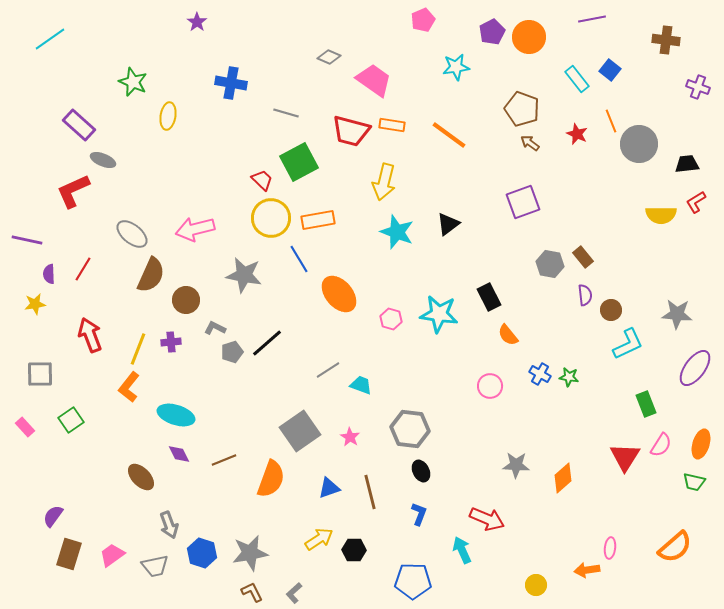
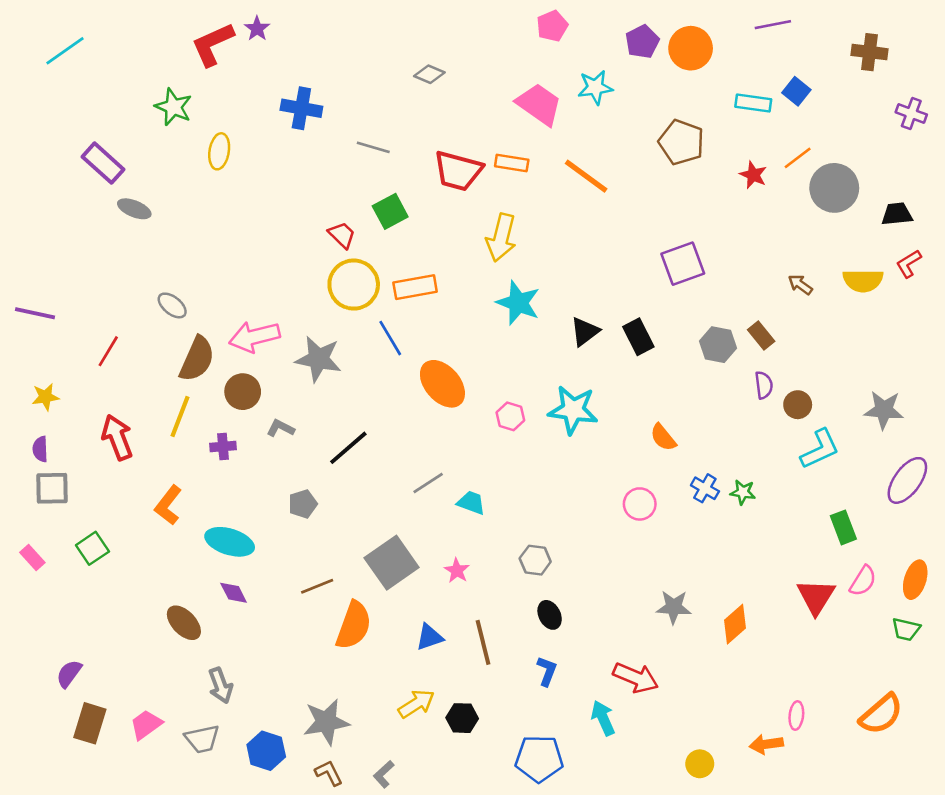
cyan rectangle: (577, 79) -> (753, 103), turned -44
pink trapezoid: (374, 80) -> (539, 104), moved
orange line: (611, 121) -> (798, 158), turned 75
brown arrow: (530, 143) -> (800, 285), moved
green square: (299, 162) -> (390, 211), size x0.7
red L-shape: (73, 191) -> (213, 44), moved
black triangle: (448, 224) -> (585, 332), moved
pink arrow: (195, 229) -> (254, 337), moved
gray ellipse: (132, 234) -> (172, 305), size x0.7
purple semicircle: (49, 274) -> (40, 449), moved
black rectangle: (489, 297) -> (638, 337), moved
yellow line: (138, 349) -> (180, 416), moved
gray pentagon: (232, 352) -> (303, 504), moved
gray hexagon: (410, 429) -> (535, 560), size x0.6
brown line: (224, 460) -> (317, 586), moved
blue hexagon: (202, 553) -> (266, 751), moved

